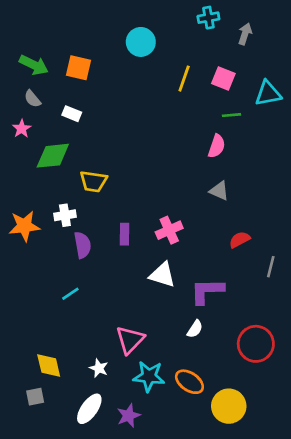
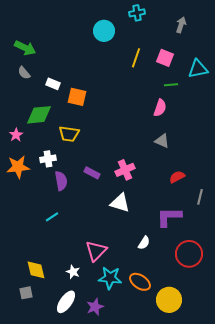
cyan cross: (208, 18) -> (137, 13), moved
orange square: (78, 68) -> (77, 97), moved
pink star: (22, 129) -> (16, 135), moved
purple rectangle: (125, 234) -> (92, 173), turned -63
purple L-shape: (207, 291) -> (169, 217), moved

